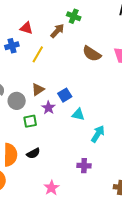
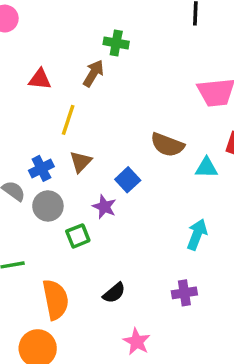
blue cross: (12, 46) -> (41, 168), moved
brown semicircle: (92, 54) -> (167, 145), moved
brown triangle: (38, 89) -> (81, 162), moved
cyan triangle: (78, 114) -> (206, 168), moved
black semicircle: (33, 153) -> (114, 293), moved

